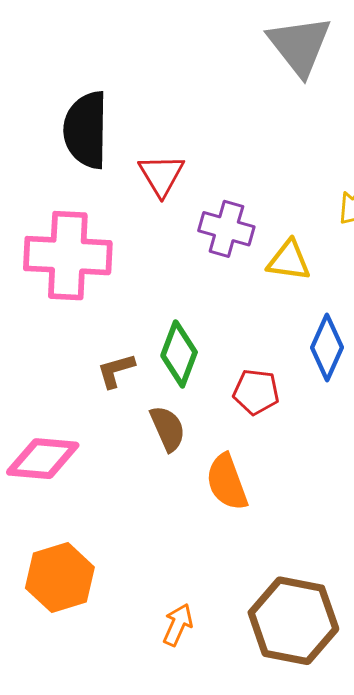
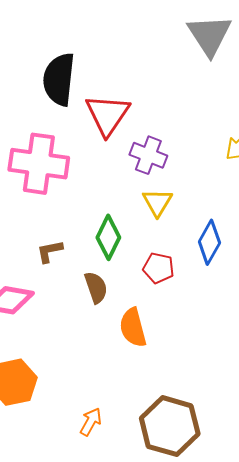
red triangle: (161, 175) -> (107, 115), size x1.4
yellow triangle: (289, 261) -> (157, 202), moved, turned 48
brown L-shape: (116, 371) -> (50, 251), moved

